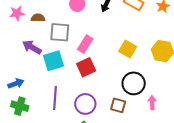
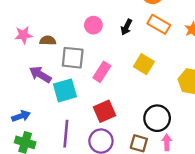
yellow square: (128, 49) -> (144, 64), moved
red square: (86, 67) -> (104, 111), moved
pink arrow: (152, 103) -> (167, 142), moved

